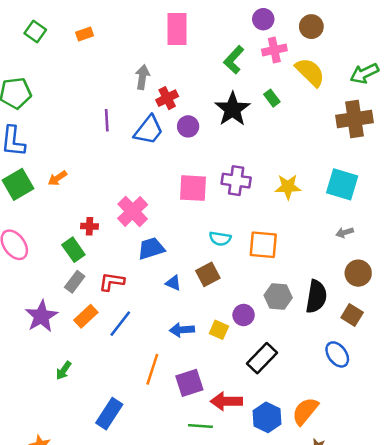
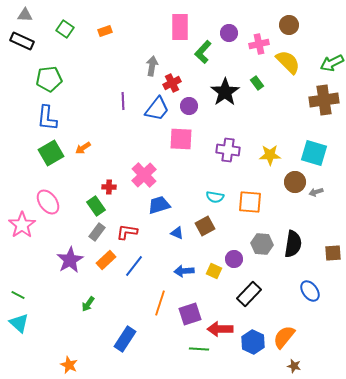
purple circle: (263, 19) -> (229, 33), moved
green L-shape: (234, 60) -> (203, 52), moved
pink square: (193, 188) -> (181, 139), moved
brown circle: (358, 273) -> (295, 182), moved
brown square: (352, 315) -> (333, 253), moved, turned -36

